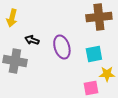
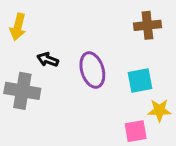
brown cross: (99, 17) -> (147, 25), size x0.7

